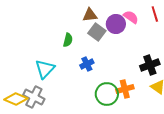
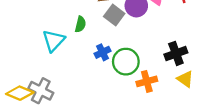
cyan triangle: (45, 69) -> (54, 41), moved
green circle: (107, 94) -> (126, 62), moved

